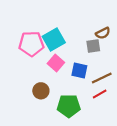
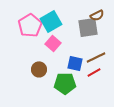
pink pentagon: (31, 44) -> (30, 25), turned -30
gray square: (93, 46) -> (88, 27), size x1.5
blue square: (79, 71) -> (75, 63), moved

